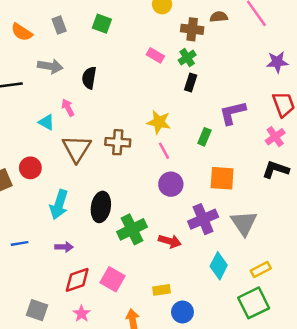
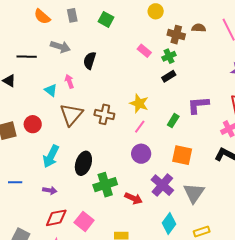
black rectangle: (191, 82) -> (169, 76), turned 32
pink line: (164, 151) -> (140, 127), turned 56
purple cross: (203, 219) -> (162, 185), turned -35

